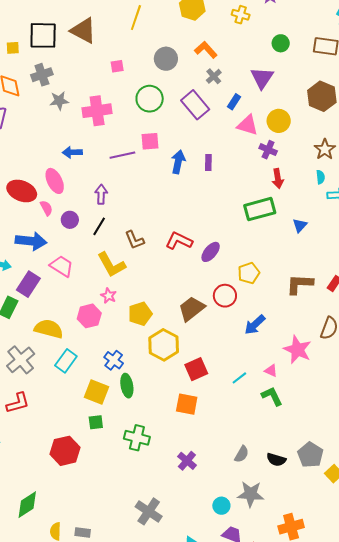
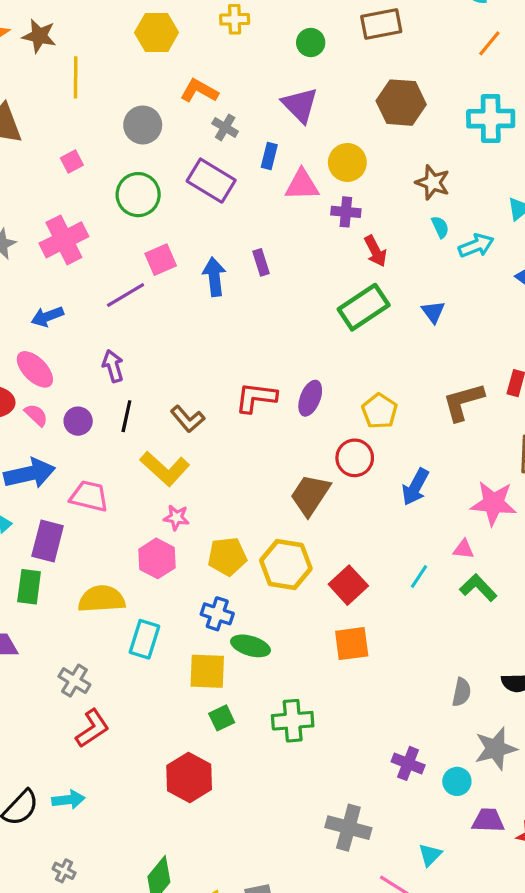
yellow pentagon: (140, 314) -> (227, 556), moved, turned 30
gray cross: (21, 360) -> (74, 681), moved, size x0.7
green ellipse: (127, 386) -> (250, 646), turned -45
purple cross: (187, 461) -> (408, 763), moved

